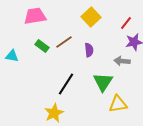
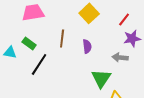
brown line: (64, 42) -> (62, 38), turned -48
green rectangle: (42, 46) -> (29, 43), moved
black line: (66, 84) -> (39, 64), moved

